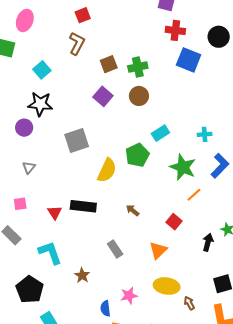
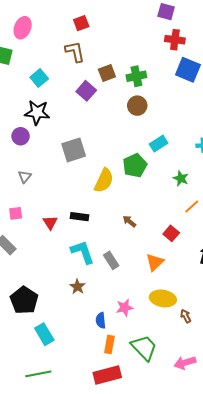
brown L-shape: (77, 43) -> (75, 52), turned -40
purple square: (103, 96) -> (86, 91), moved
green star: (183, 167) -> (181, 178), size x0.6
black rectangle: (83, 206) -> (80, 217), size x0.7
cyan L-shape: (50, 253) -> (83, 252), moved

